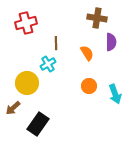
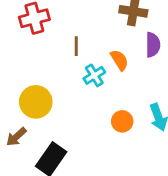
cyan cross: (48, 64) -> (94, 75), moved
orange circle: (89, 86) -> (122, 121), moved

